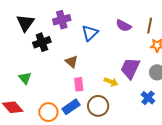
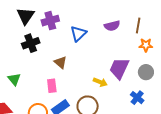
black triangle: (25, 23) -> (26, 16), moved
purple semicircle: (124, 26) -> (112, 26), turned -42
pink rectangle: (79, 84) -> (52, 86), moved

